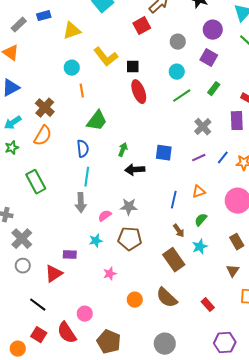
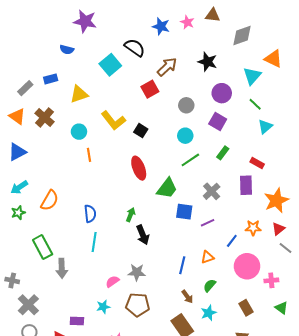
black square: (133, 67) -> (141, 131), turned 32
red ellipse: (139, 92) -> (139, 168), moved
brown cross: (45, 108) -> (45, 117), moved
green trapezoid: (97, 121) -> (167, 188), moved
blue square: (164, 153) -> (184, 212), moved
blue line: (223, 158) -> (232, 241), moved
black arrow: (135, 170) -> (143, 235), turned -108
gray arrow: (81, 203) -> (62, 268), moved

